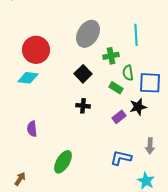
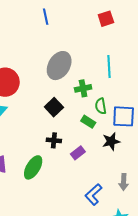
purple rectangle: (119, 117) -> (78, 153), moved
blue L-shape: (121, 158) -> (93, 194), turned -55
green ellipse: (63, 162) -> (33, 167), moved

